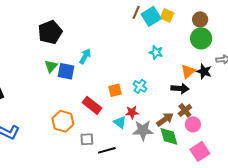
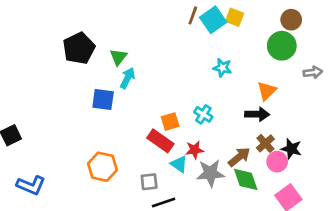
brown circle: (200, 19) -> (291, 20), moved
green triangle: (51, 66) -> (118, 57), moved
black star: (204, 71) -> (291, 149), moved
red rectangle: (92, 105) -> (160, 141), moved
gray square: (87, 139) -> (149, 182), moved

